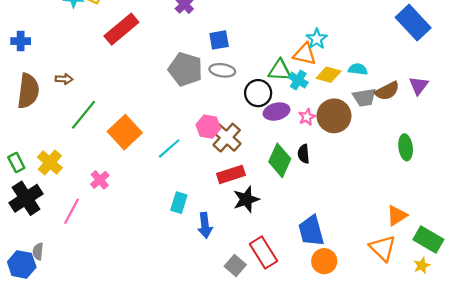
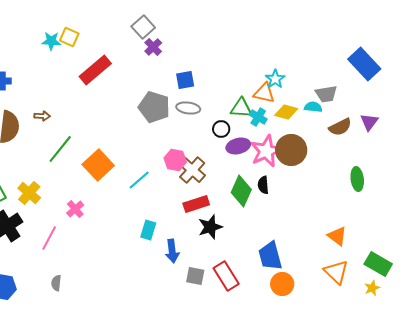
black circle: (258, 93) -> (221, 129), size x0.7
gray trapezoid: (364, 97) -> (326, 94), moved
pink star: (307, 117) -> (266, 151), size x2.0
orange triangle: (397, 216) -> (337, 236), moved, turned -50
gray semicircle: (38, 251) -> (56, 283), moved
gray square: (235, 266) -> (195, 276), moved, turned -30

